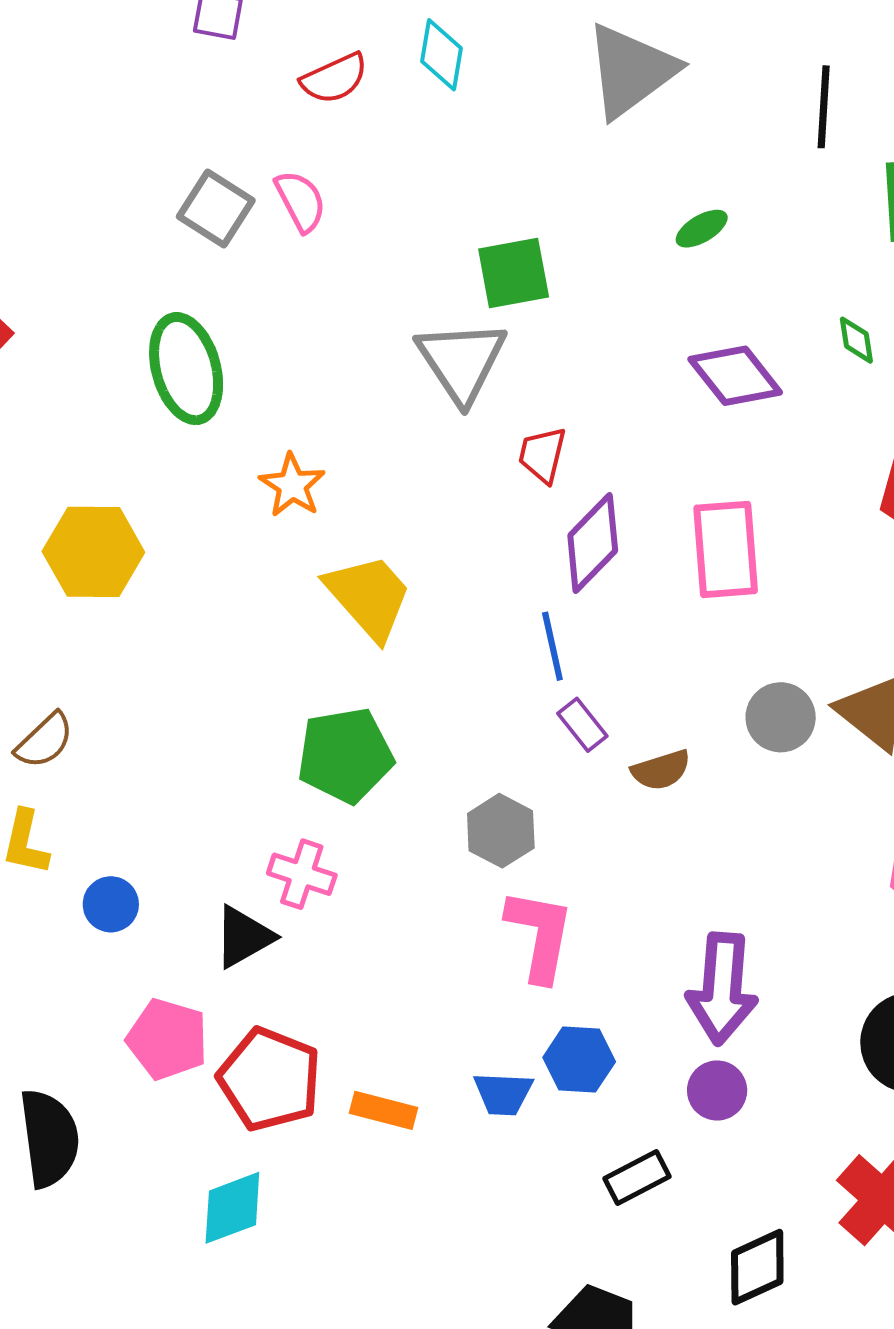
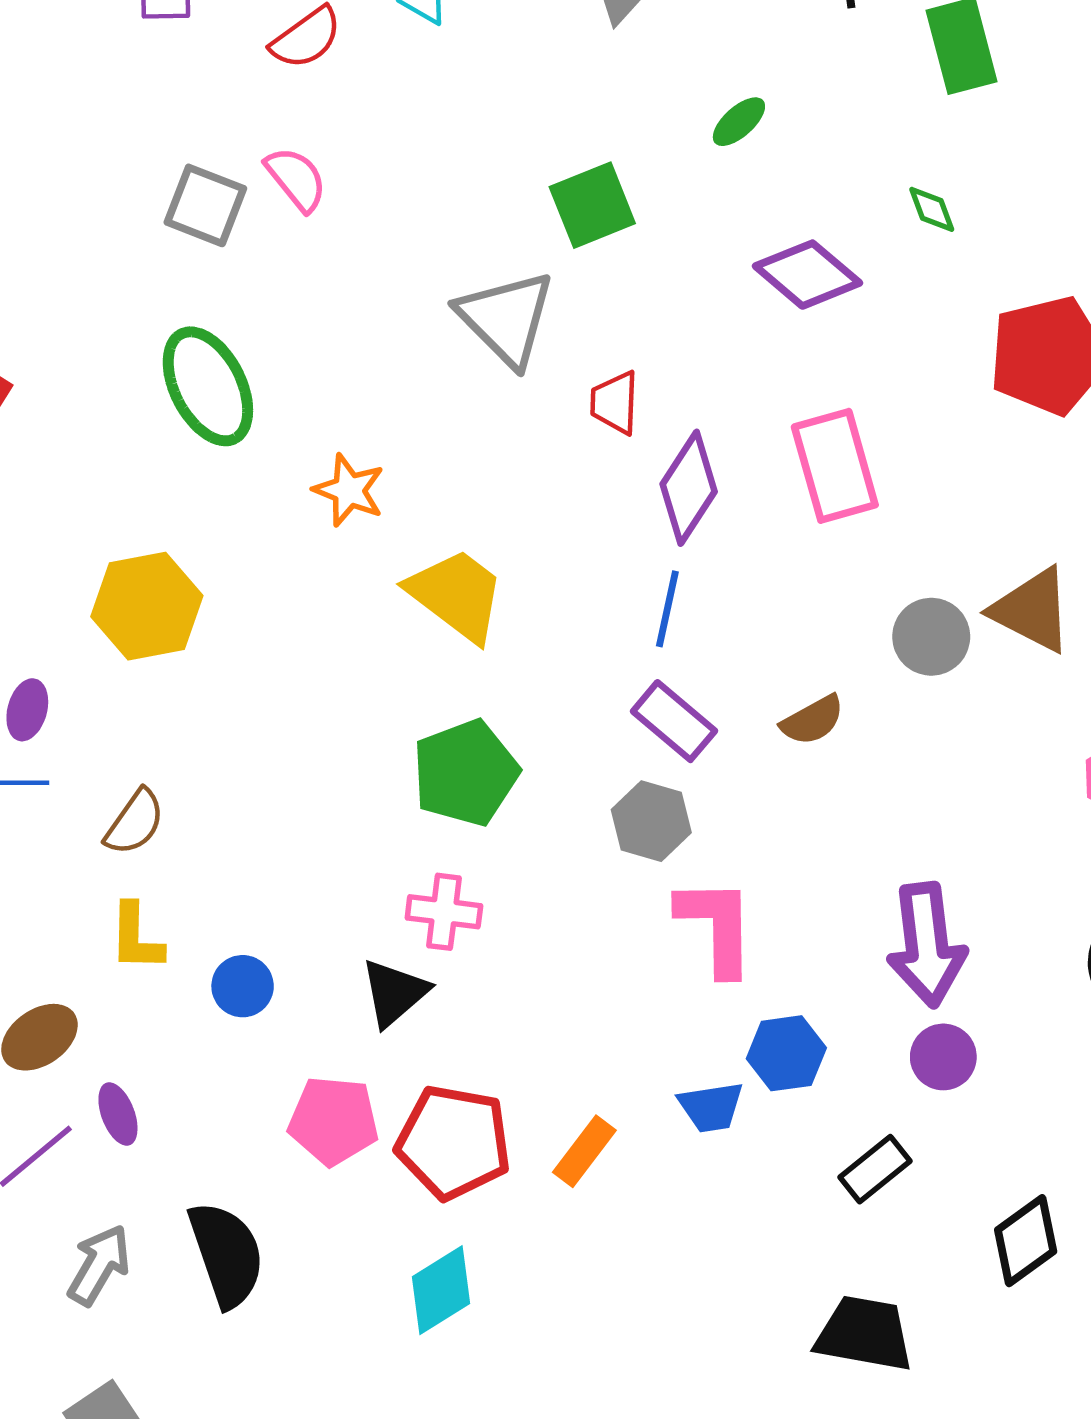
green square: (514, 273) -> (592, 205), moved
blue line: (552, 646) -> (667, 609), turned 36
purple rectangle: (582, 725) -> (674, 721), moved, size x1.4
orange rectangle: (383, 1110) -> (584, 1151), turned -56

